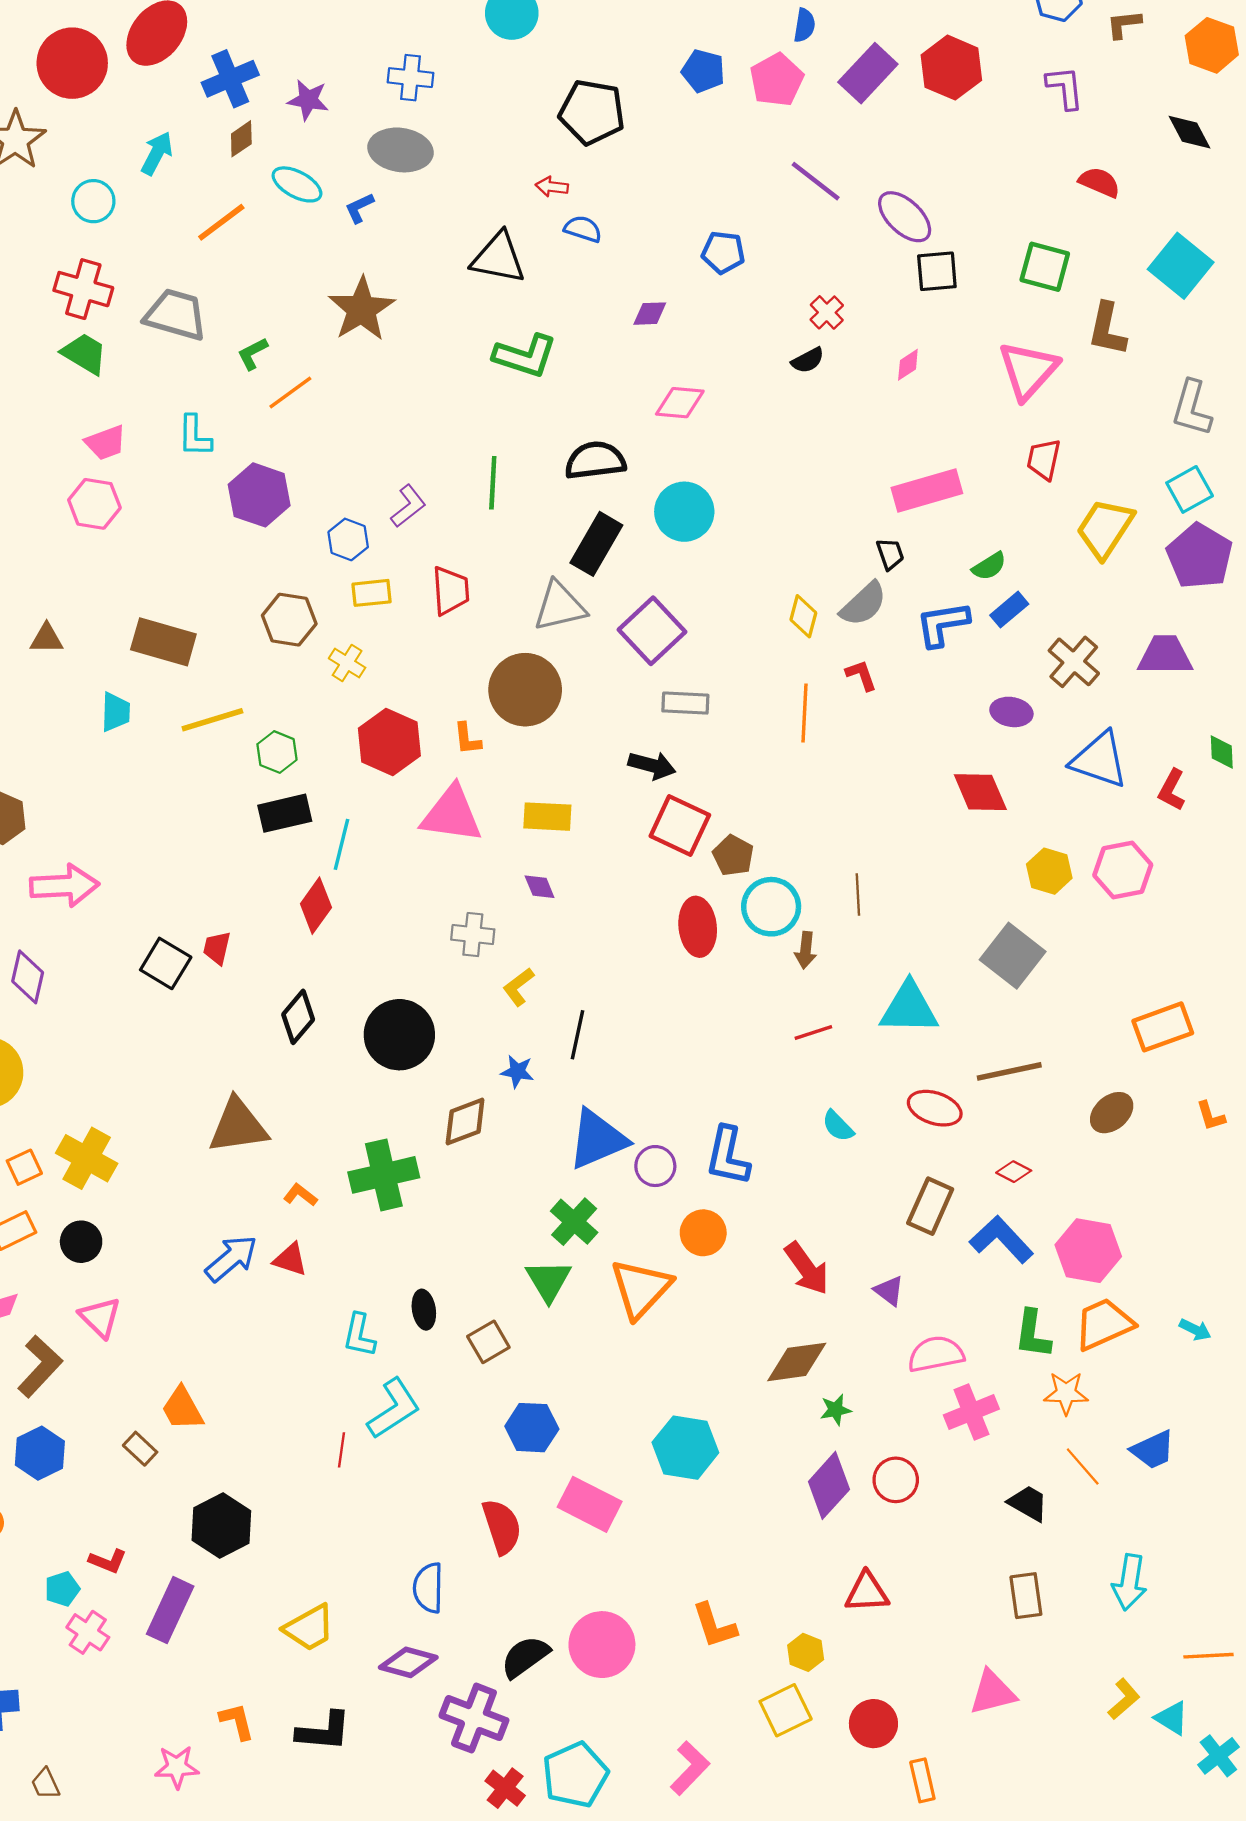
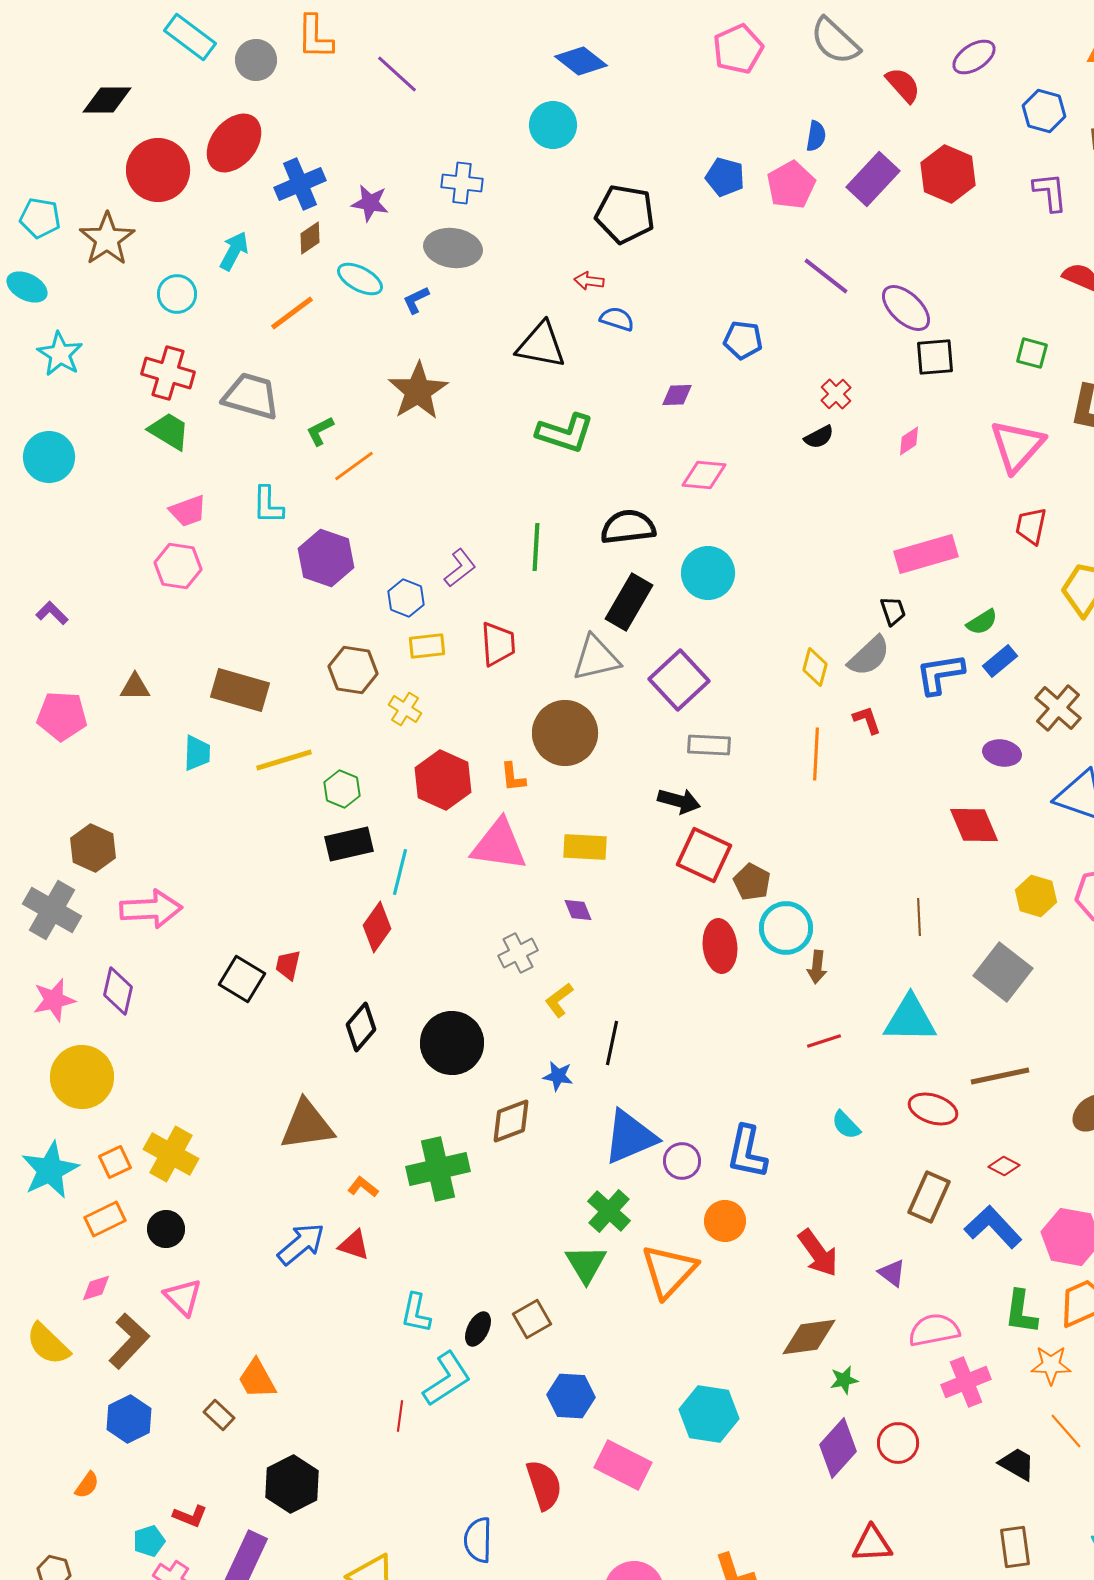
green square: (1045, 267) -> (1032, 353), size x0.7
brown line: (858, 894) -> (919, 917), moved
gray cross: (473, 935) -> (518, 953), turned -33
black ellipse: (424, 1310) -> (478, 1329), moved, turned 36

